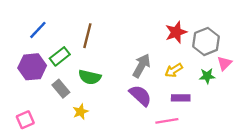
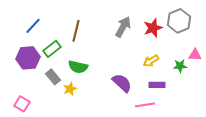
gray hexagon: (206, 41) -> (179, 21), moved
pink triangle: (224, 63) -> (195, 55), turned 48
gray arrow: (142, 66) -> (123, 27), moved
yellow star: (81, 112) -> (70, 89), moved
pink square: (25, 120) -> (22, 104), turned -35

